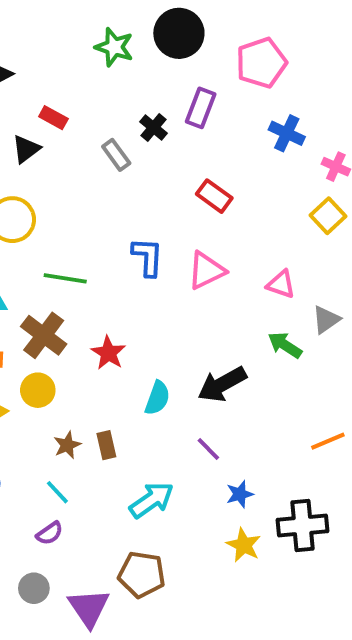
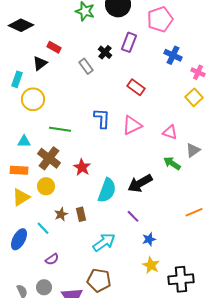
cyan semicircle: (157, 398) -> (107, 190), size x1.4
cyan line: (57, 492) -> (43, 228), moved
black cross: (302, 525) -> (181, 279), moved

